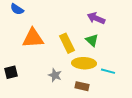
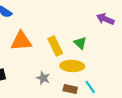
purple arrow: (96, 18) -> (105, 19), moved
cyan line: (108, 71) -> (90, 87), moved, turned 40

